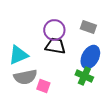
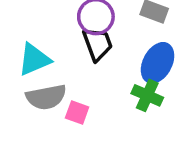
black trapezoid: (55, 46) -> (98, 44), turned 60

